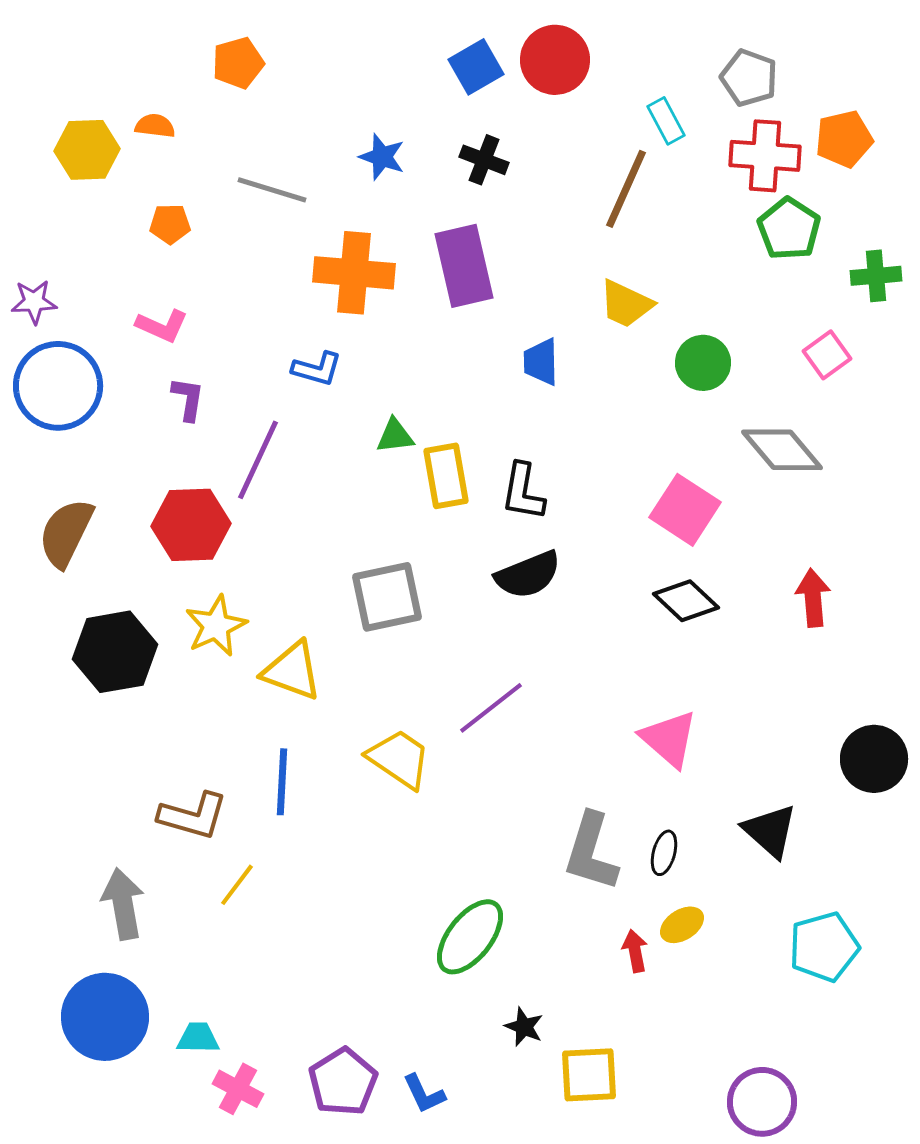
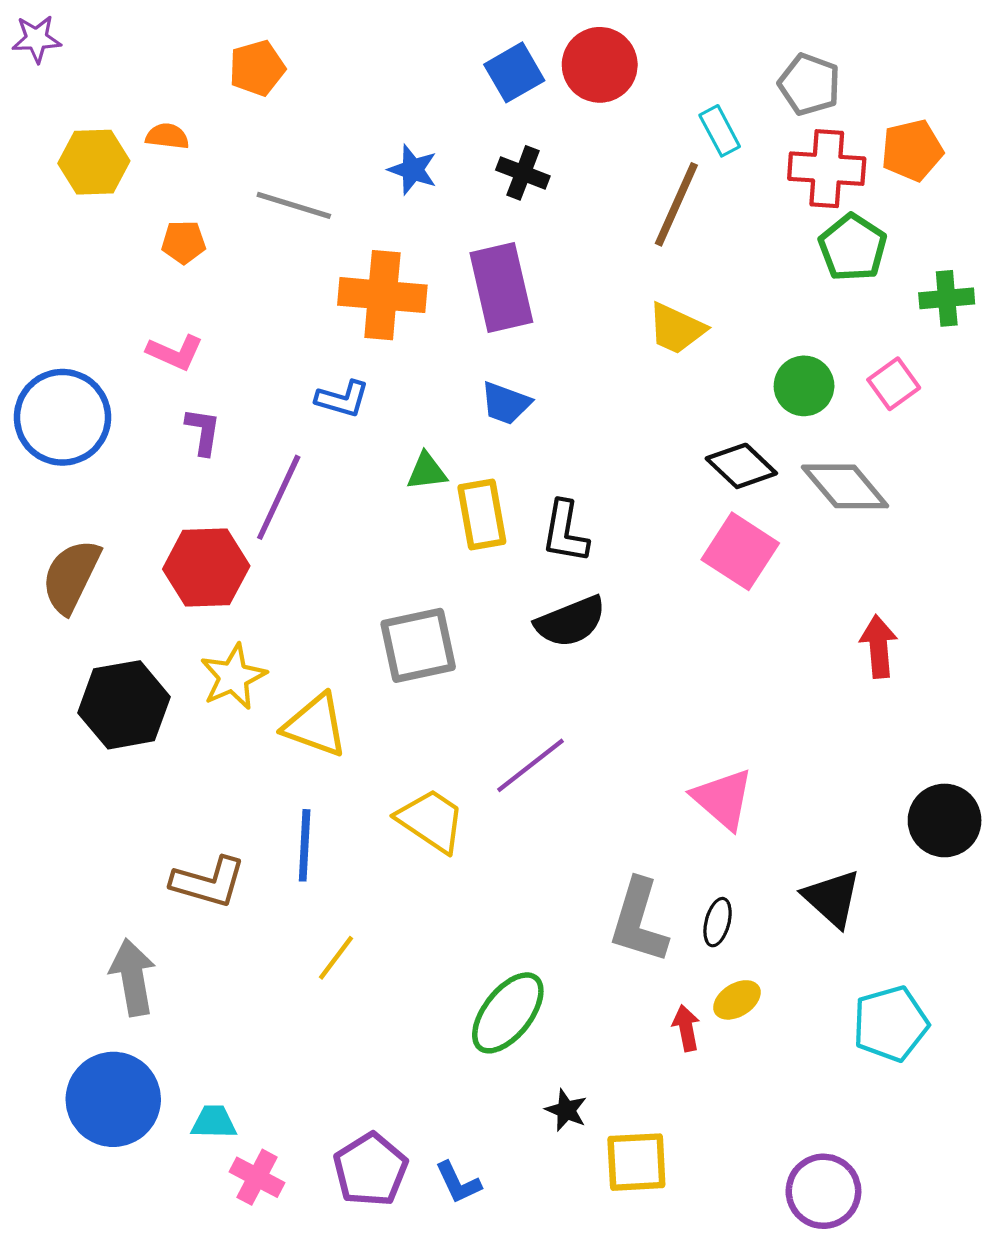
purple star: (34, 302) -> (36, 39), moved
blue trapezoid: (541, 362) -> (506, 403), moved, turned -69
green circle: (703, 363) -> (804, 386), moved
black diamond: (686, 601) -> (741, 466), moved
yellow line: (237, 885) -> (336, 958), moved

